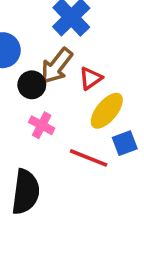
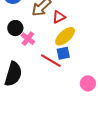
black circle: (32, 85) -> (15, 28), moved
blue square: (125, 143) -> (63, 53), moved

